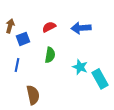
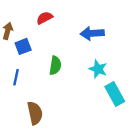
red semicircle: (49, 27) -> (45, 18), moved
cyan star: (80, 67) -> (98, 69), moved

